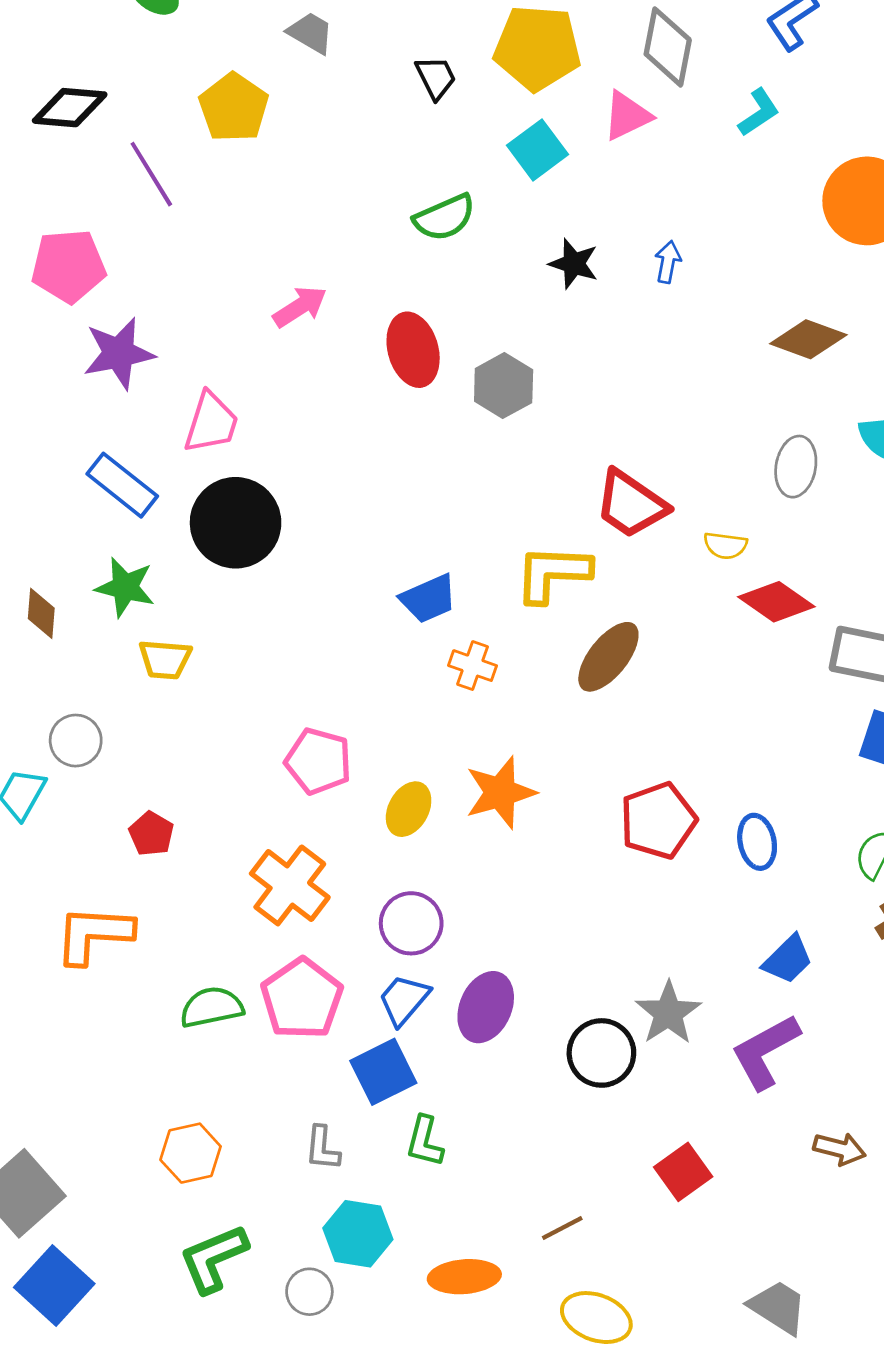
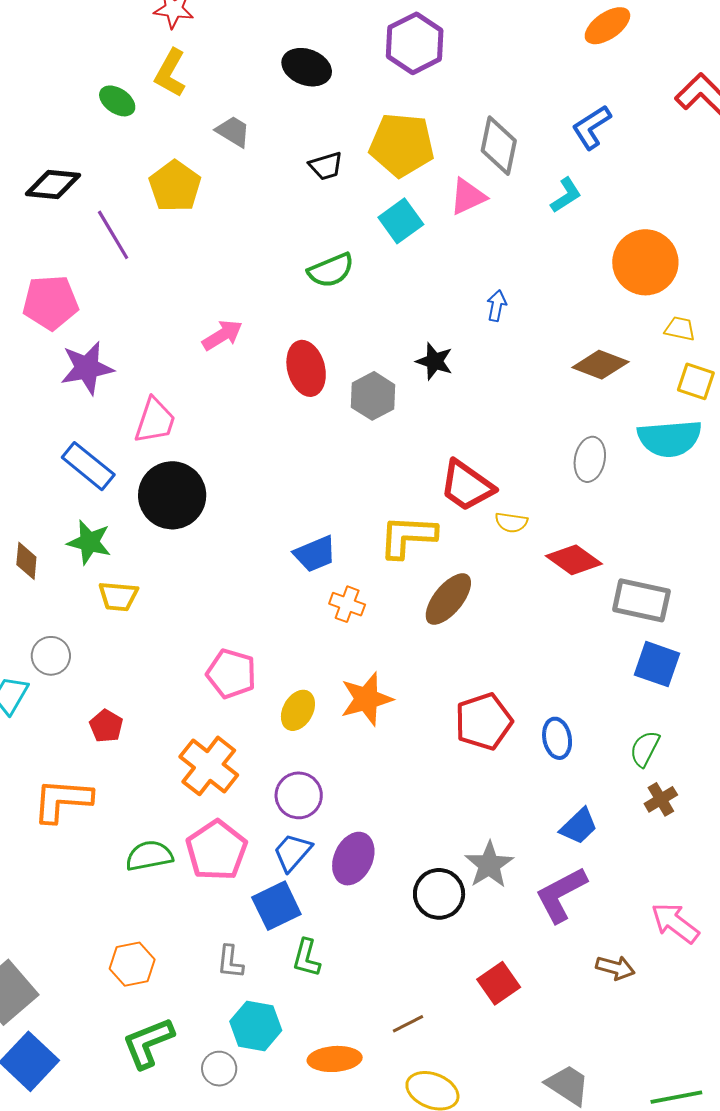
black trapezoid: (436, 78) -> (326, 166), turned 99
black star: (574, 264) -> (434, 361), moved
yellow semicircle: (725, 545) -> (511, 522), moved

